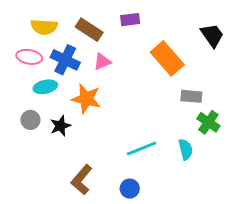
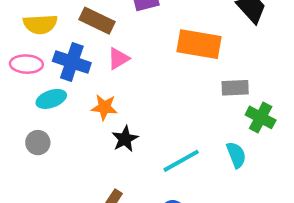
orange rectangle: (167, 58) -> (199, 44), turned -32
orange star: (86, 99) -> (104, 107), size x0.7
black star: (60, 126) -> (125, 139), moved

